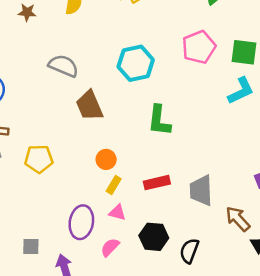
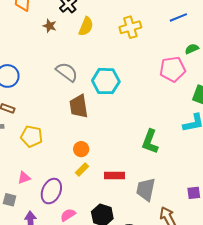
pink pentagon: (199, 47) -> (172, 69), moved
cyan hexagon: (136, 63) -> (106, 81), moved
green L-shape: (159, 120) -> (150, 142), moved
pink triangle: (117, 212) -> (24, 178), moved, turned -48

